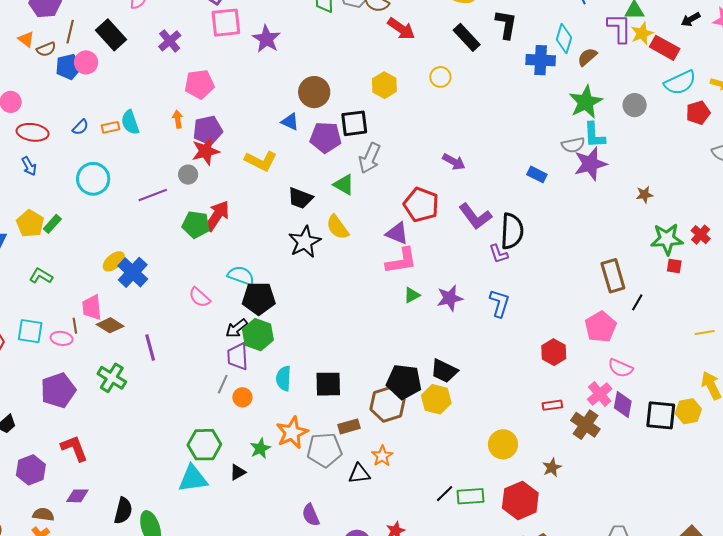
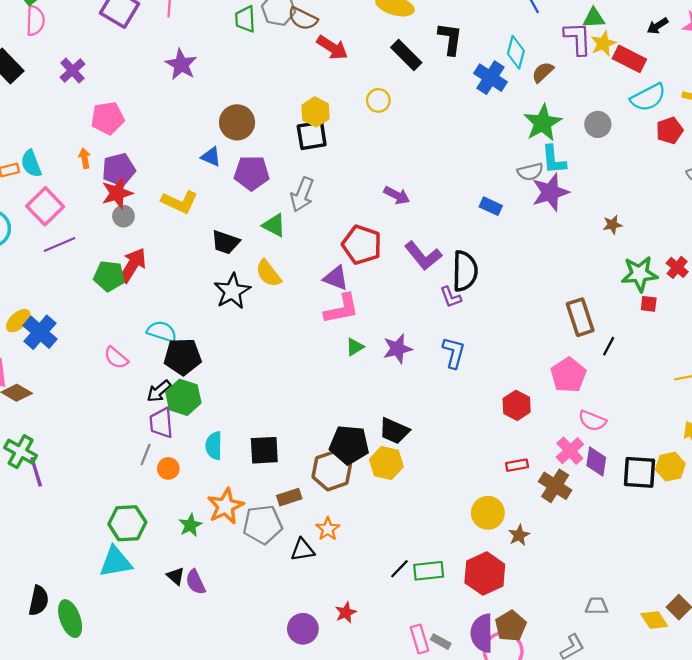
pink square: (226, 23) -> (45, 206), moved, turned -36
blue cross: (541, 60) -> (490, 78), turned 32
black square: (354, 123) -> (312, 135), moved
gray circle: (188, 175) -> (123, 216), moved
purple line: (150, 348) -> (36, 472), moved
yellow circle: (503, 444) -> (488, 513), moved
black triangle: (238, 472) -> (176, 576), moved, turned -48
purple semicircle: (311, 515) -> (196, 582), moved

